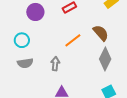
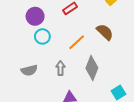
cyan circle: (22, 40) -> (42, 36), moved
gray diamond: (105, 59) -> (92, 68), moved

